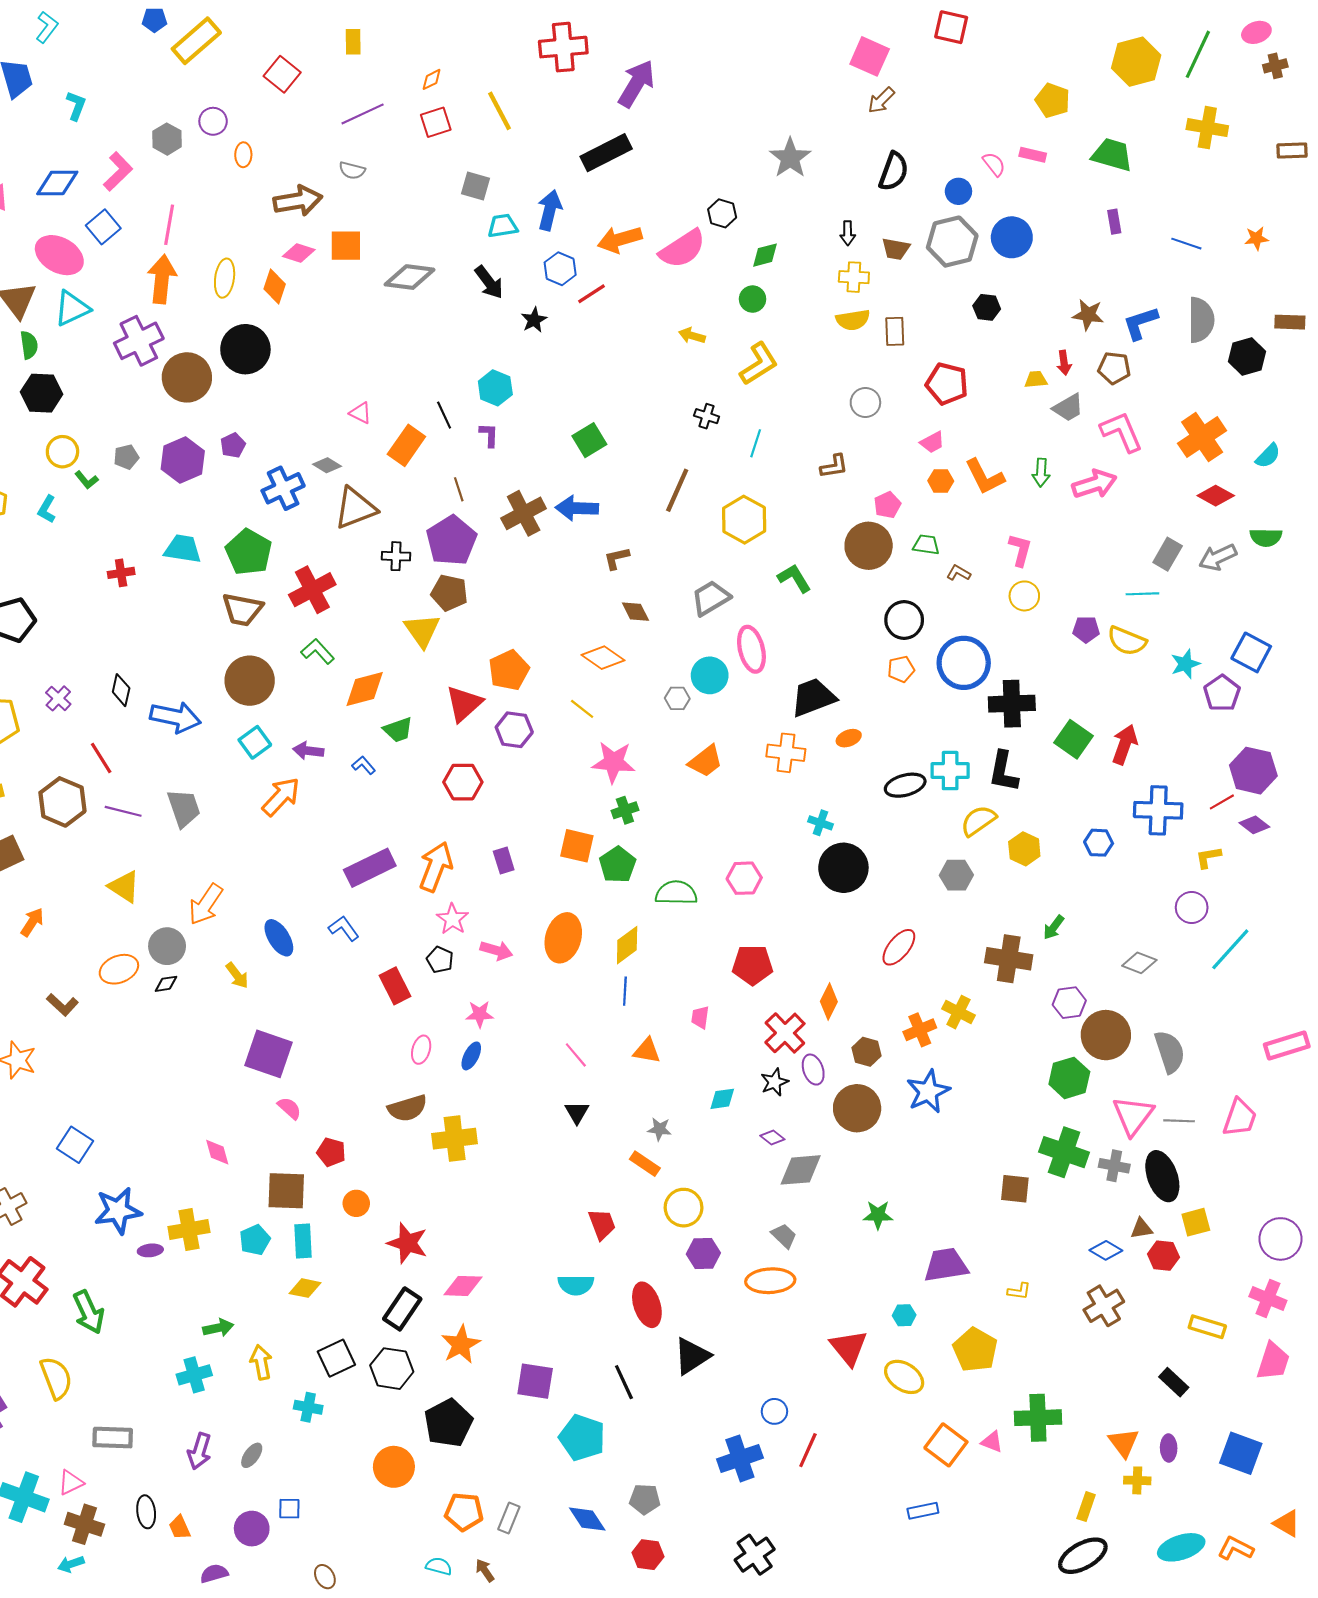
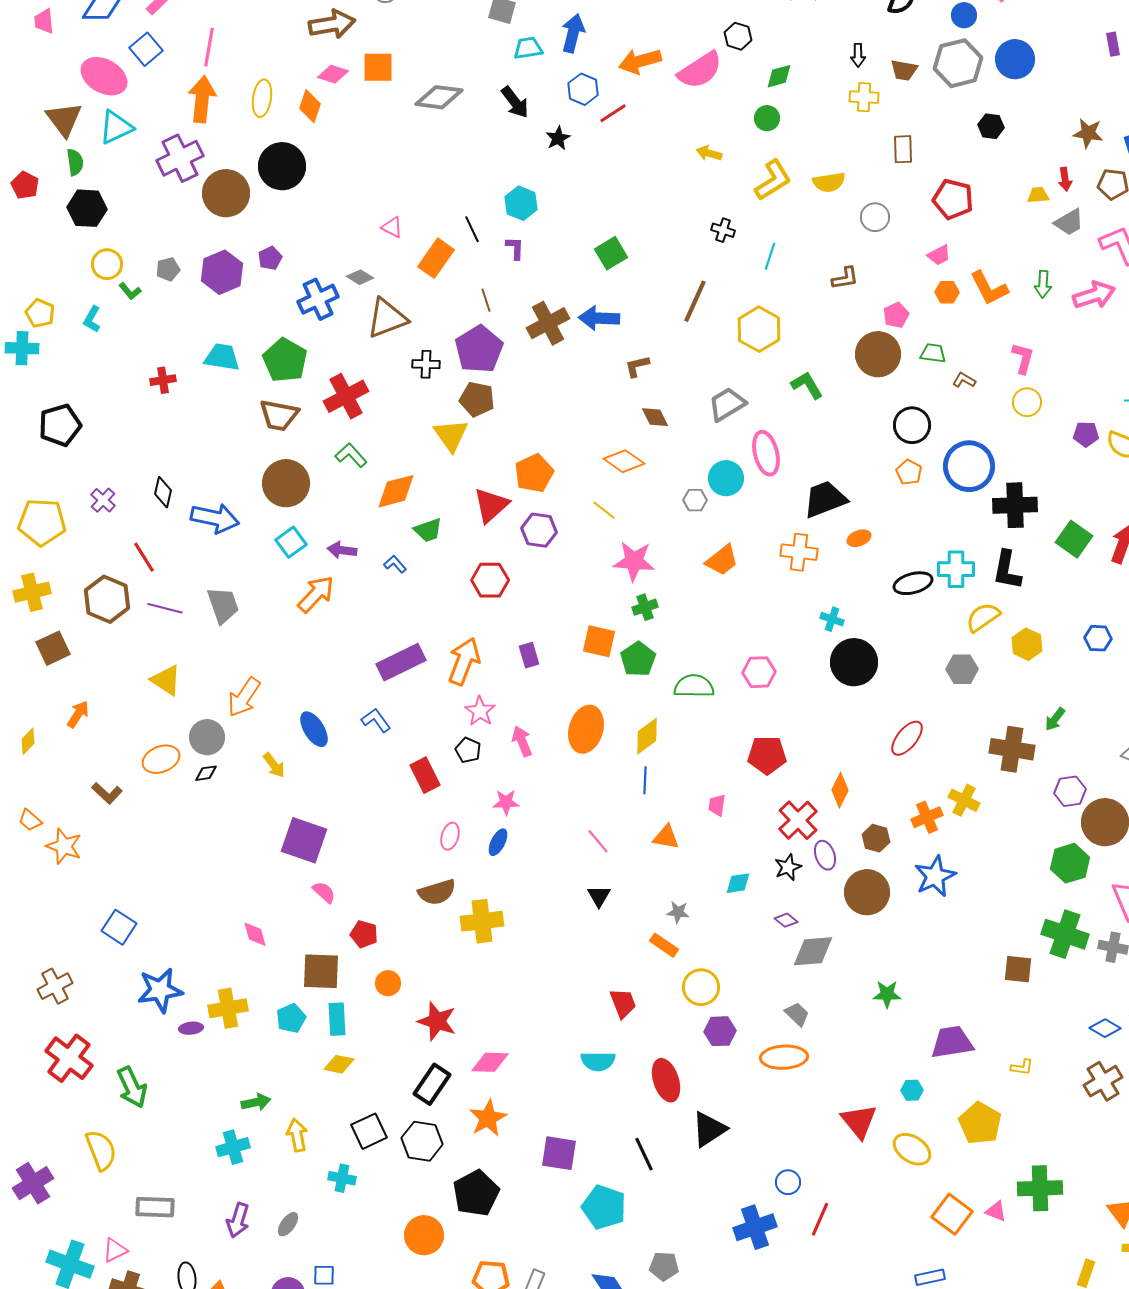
yellow semicircle: (853, 320) -> (829, 182), moved
orange pentagon: (901, 669) -> (909, 472), turned -30
pink arrow: (496, 950) -> (522, 741), turned -128

